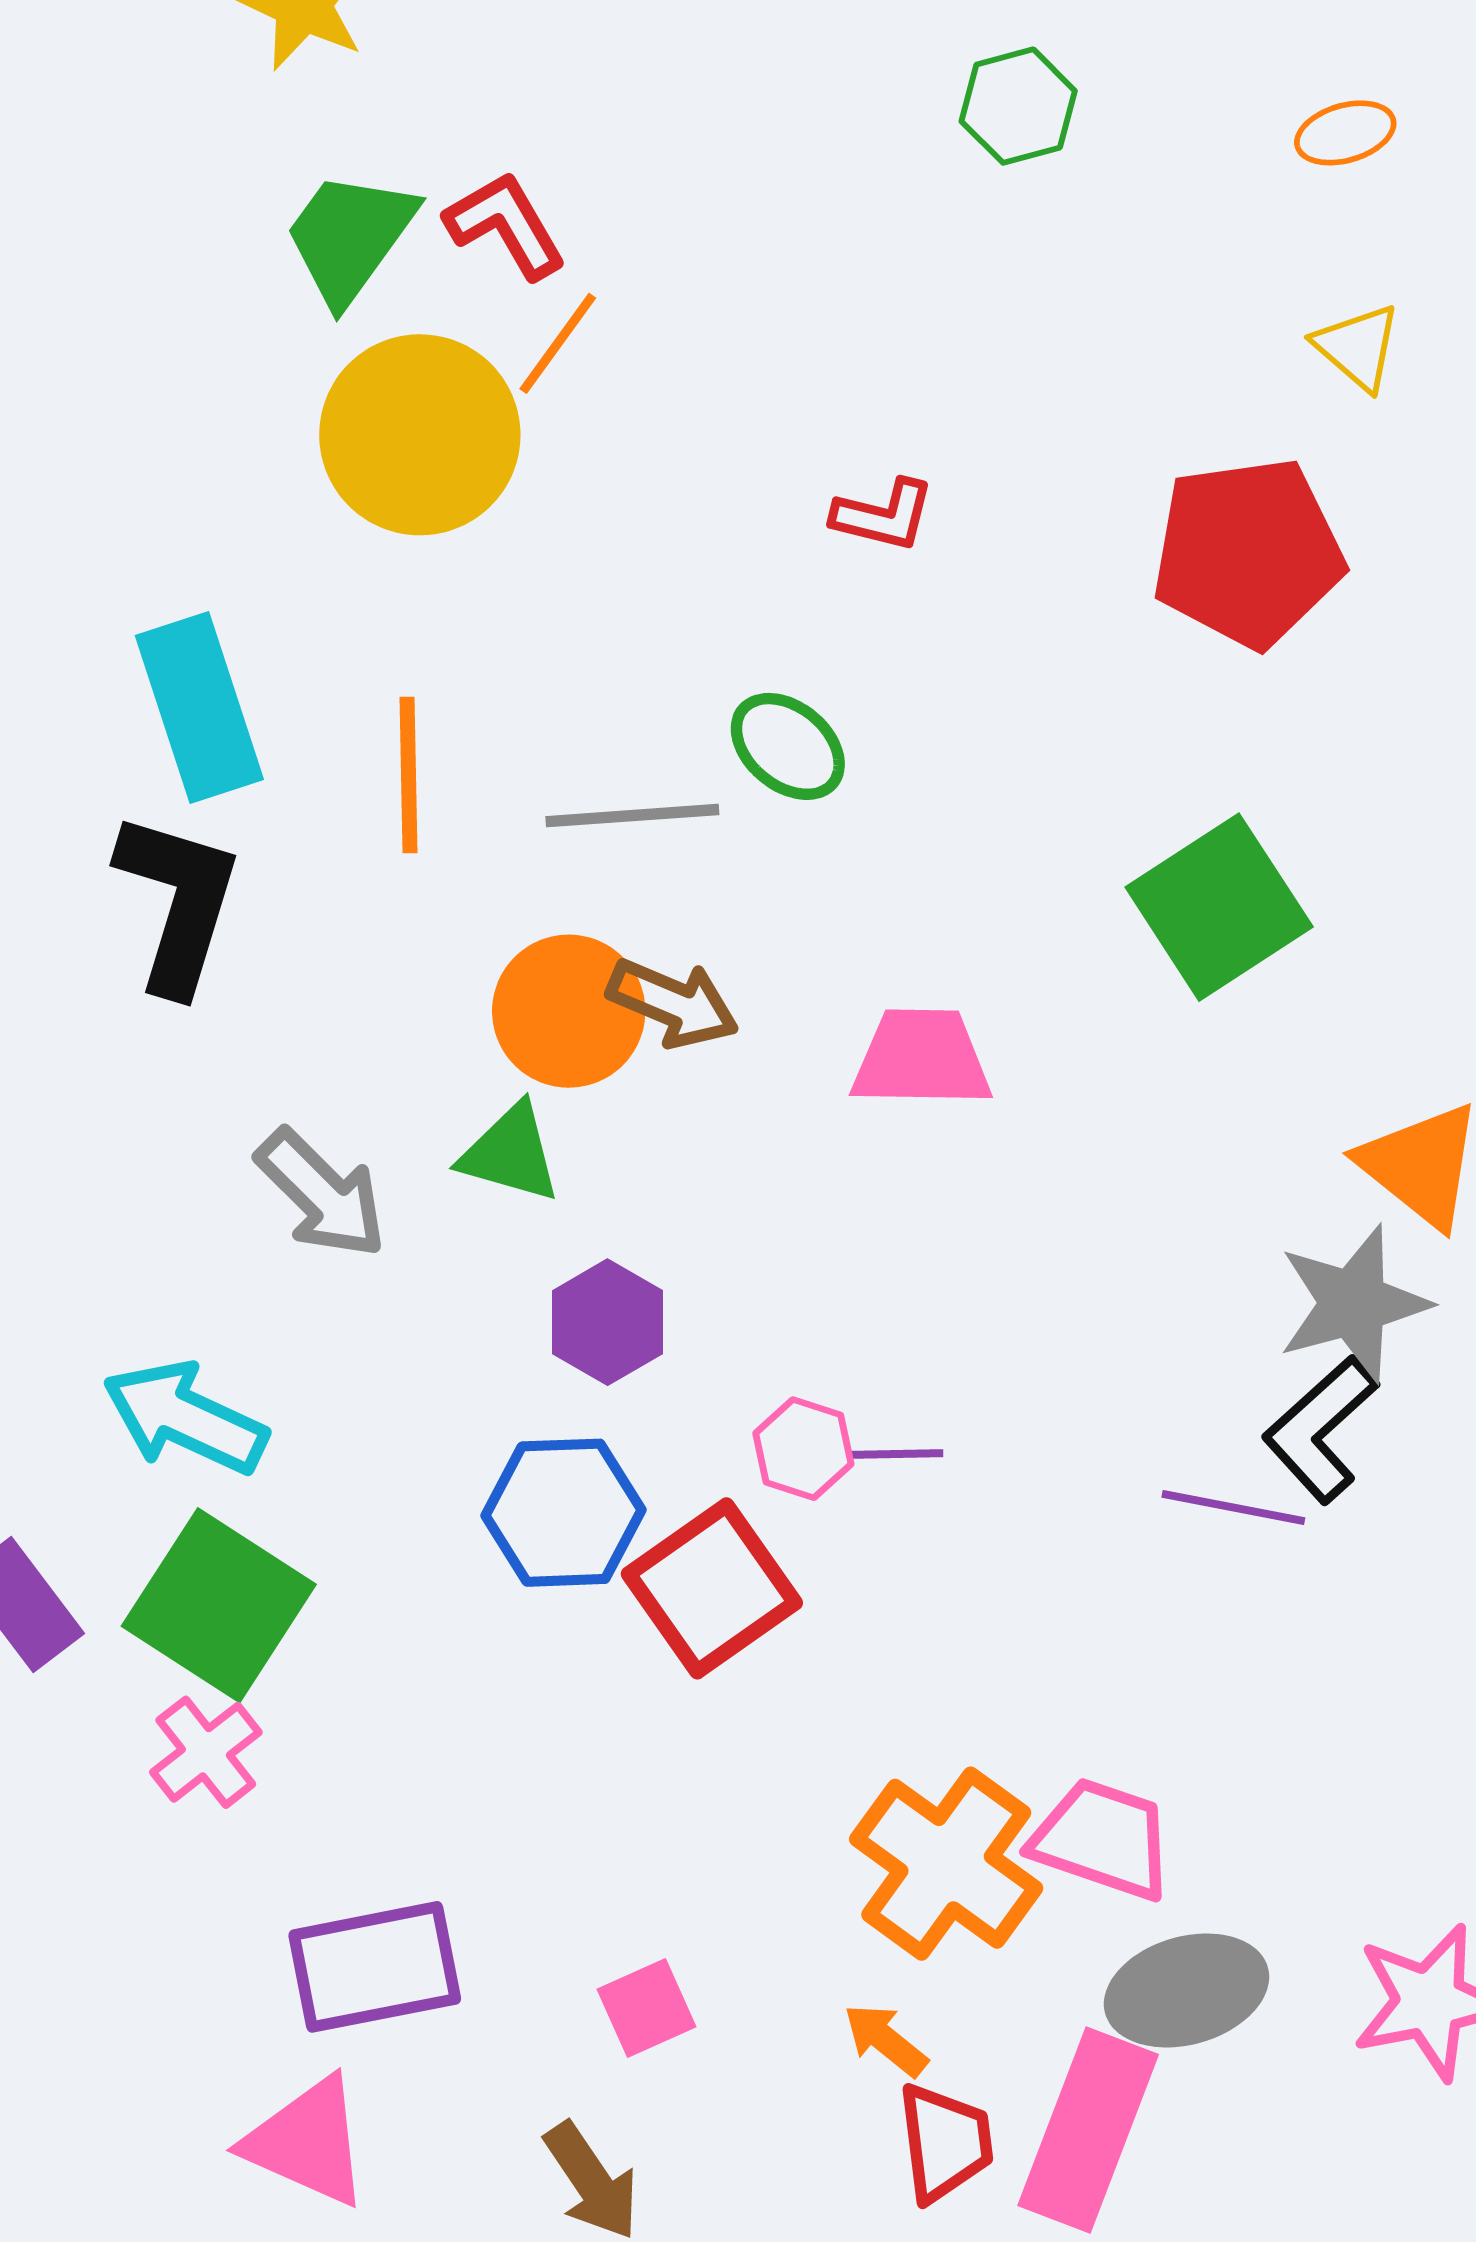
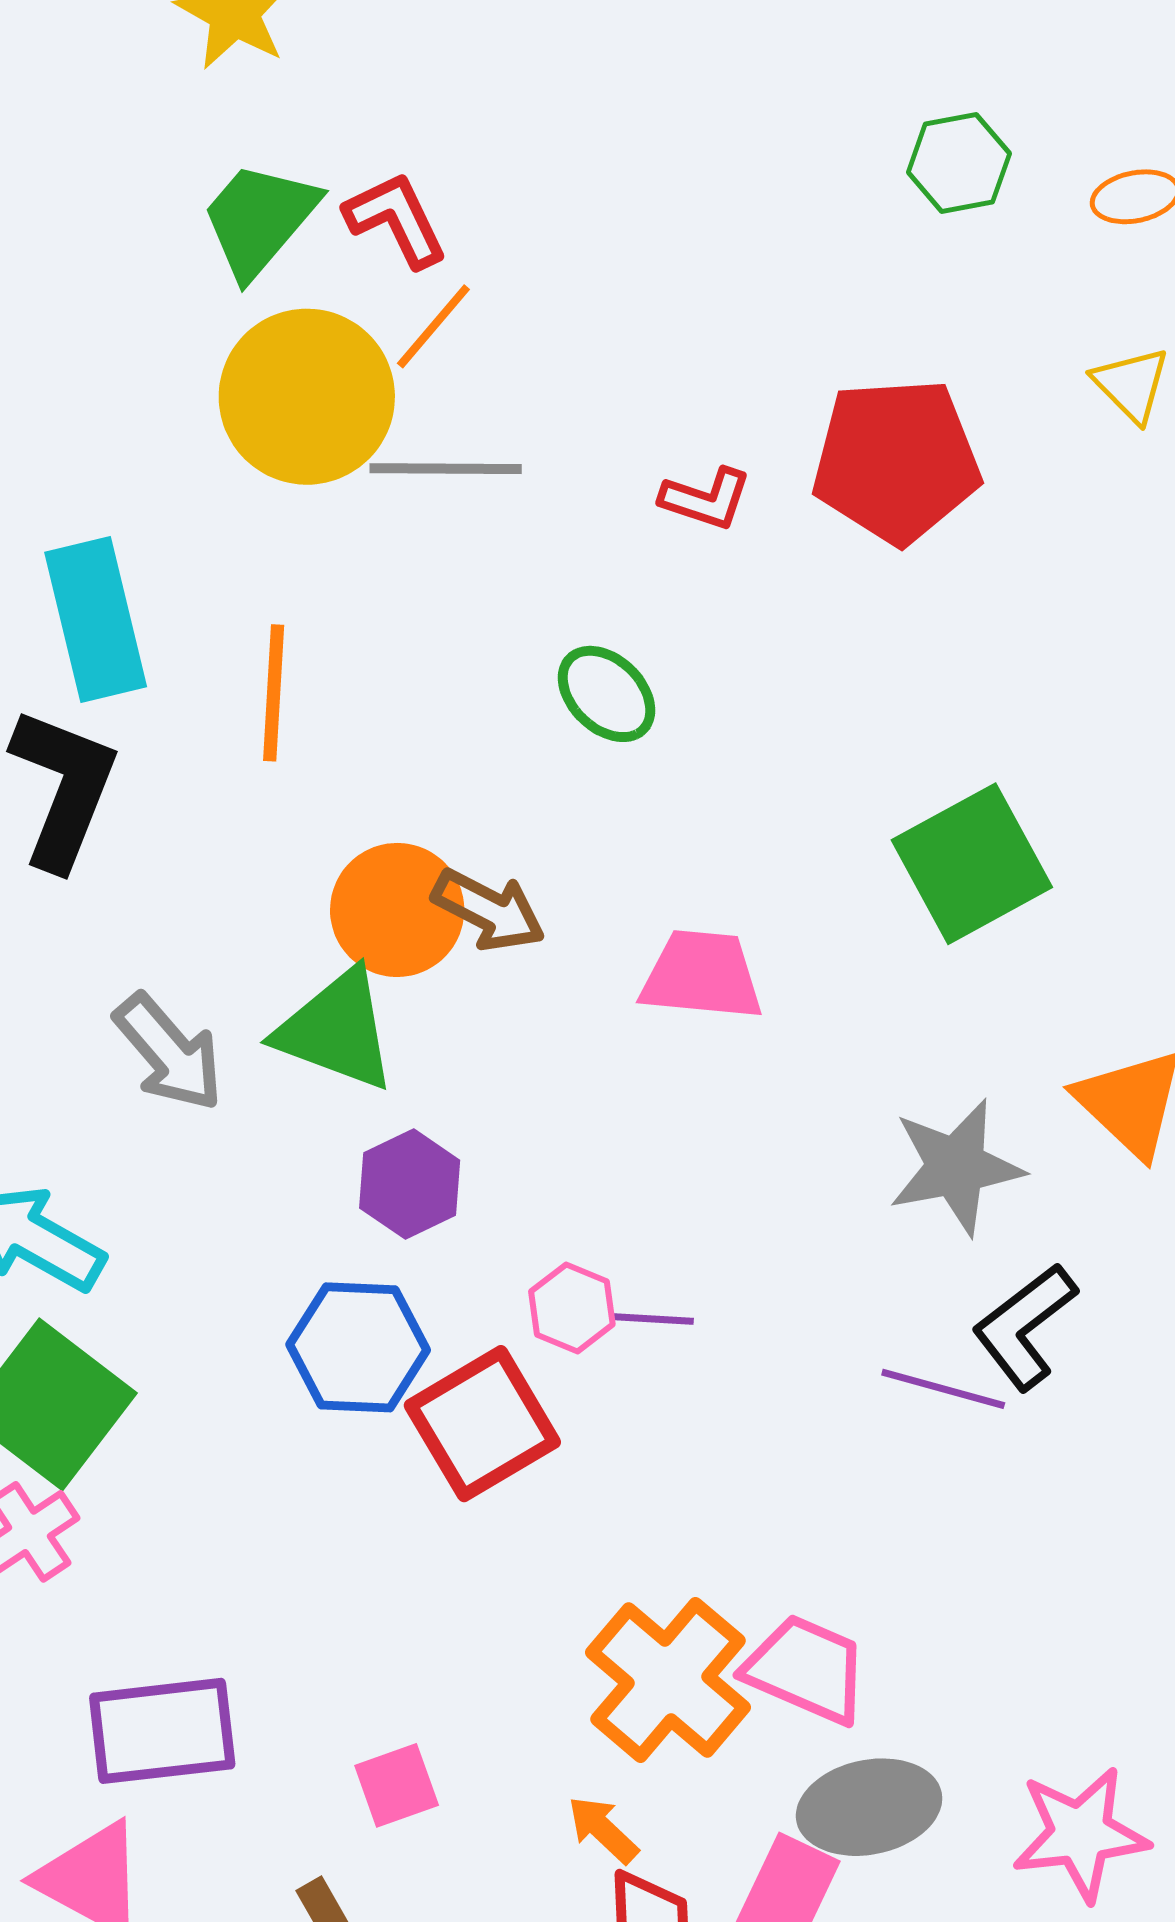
green hexagon: (1018, 106) -> (959, 163), moved
red pentagon: (1248, 553) -> (896, 461), moved
gray line: (632, 816) -> (446, 469), moved
green triangle: (510, 1153) -> (336, 1030), size x1.4
gray star: (1353, 1303) -> (956, 1167), moved

